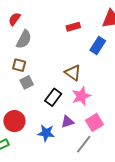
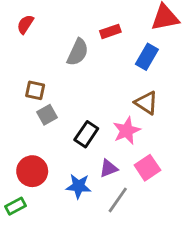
gray semicircle: (24, 39) -> (78, 52), moved
brown triangle: (73, 73) -> (146, 103), moved
gray line: (84, 144) -> (118, 200), moved

